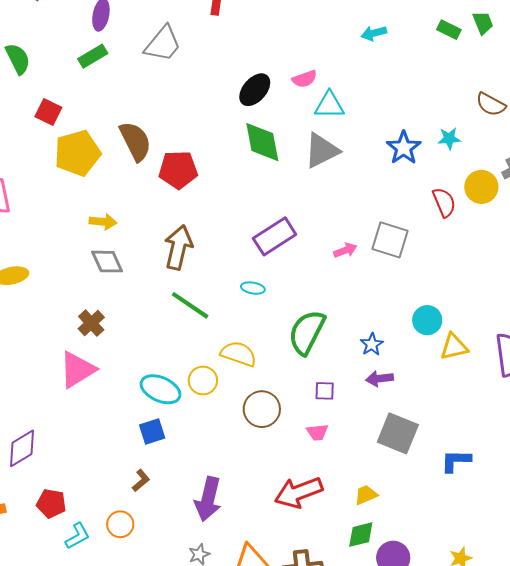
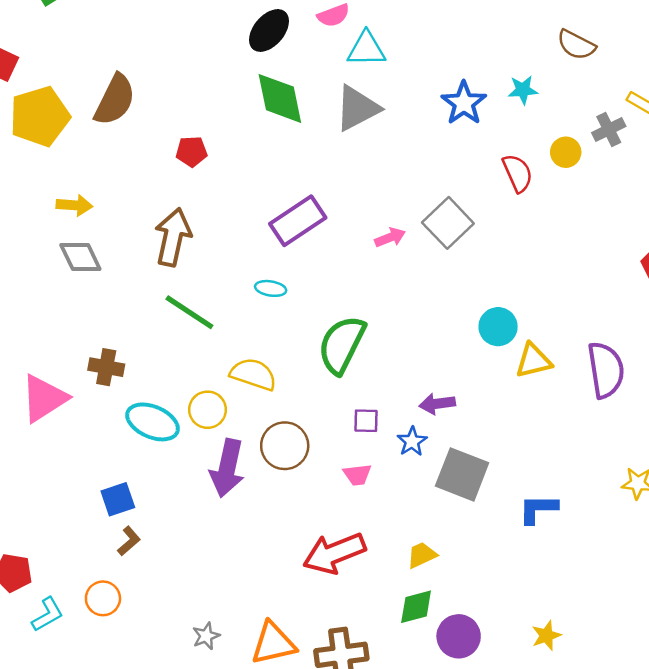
brown semicircle: (135, 141) -> (115, 100), turned 54
red pentagon: (178, 170) -> (192, 151), moved, size x0.6
yellow circle: (481, 187) -> (566, 152), size x0.7
gray square: (390, 240) -> (448, 223), turned 30
brown cross: (91, 323) -> (106, 367), moved, turned -36
blue star: (372, 344) -> (412, 441), moved
blue square: (152, 432) -> (118, 499), moved
purple arrow: (208, 499) -> (227, 468), moved

